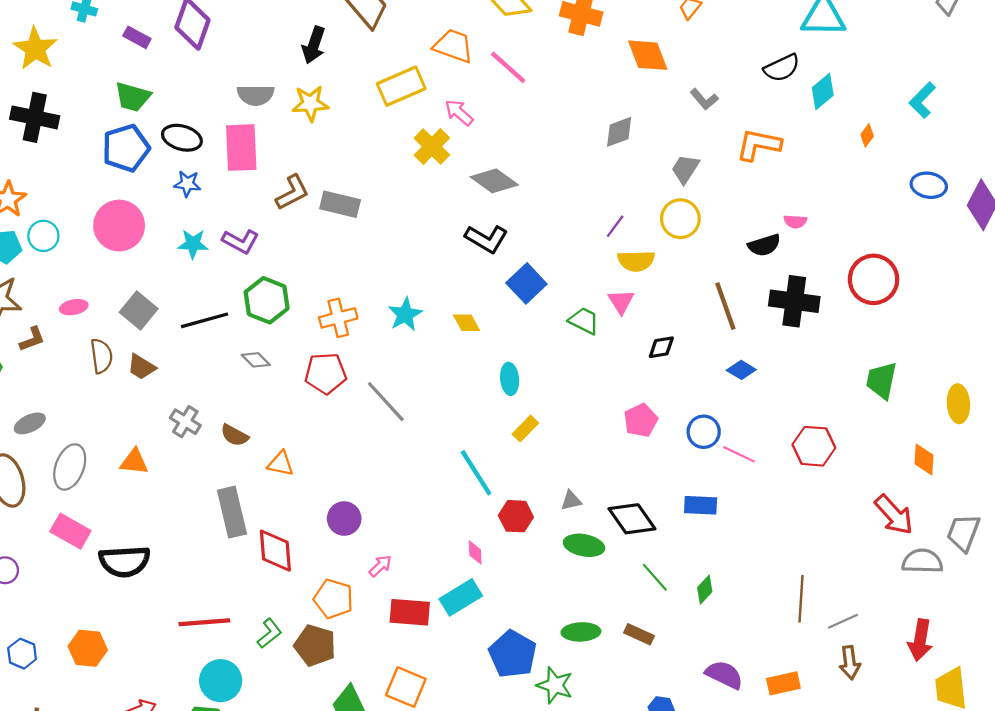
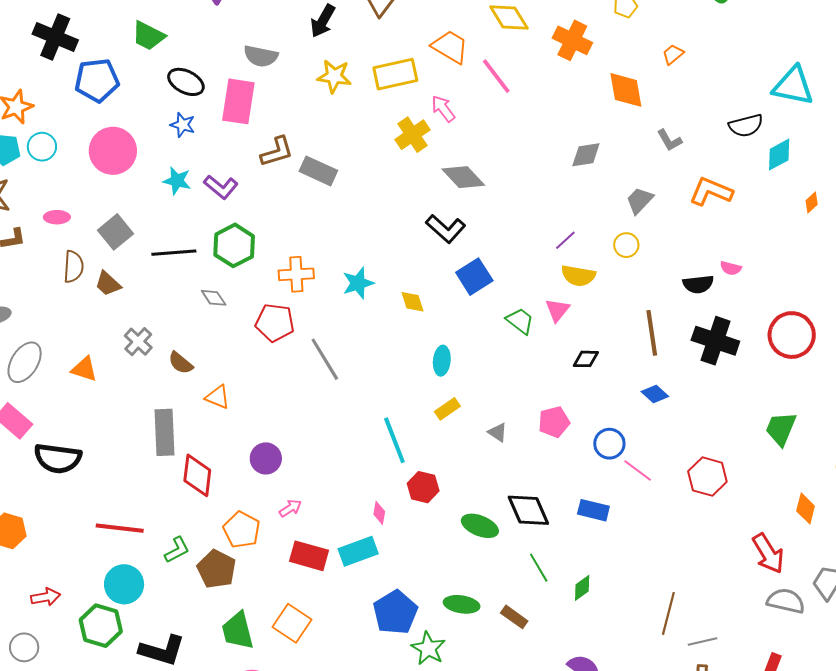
yellow star: (310, 103) -> (334, 76), moved
blue pentagon: (126, 148) -> (97, 80), moved
yellow circle: (680, 219) -> (626, 245), size x0.7
gray triangle: (571, 501) -> (498, 432), moved, turned 35

